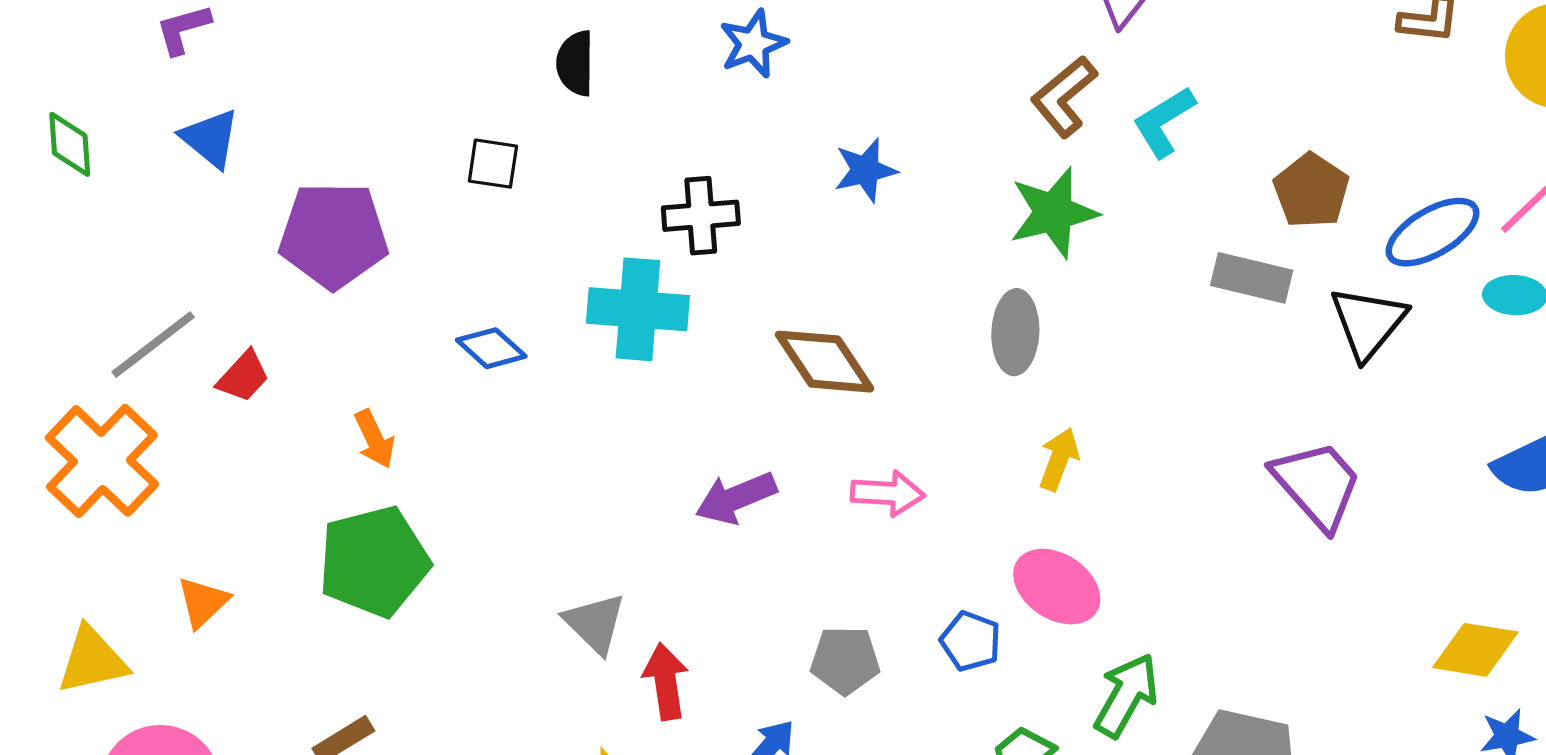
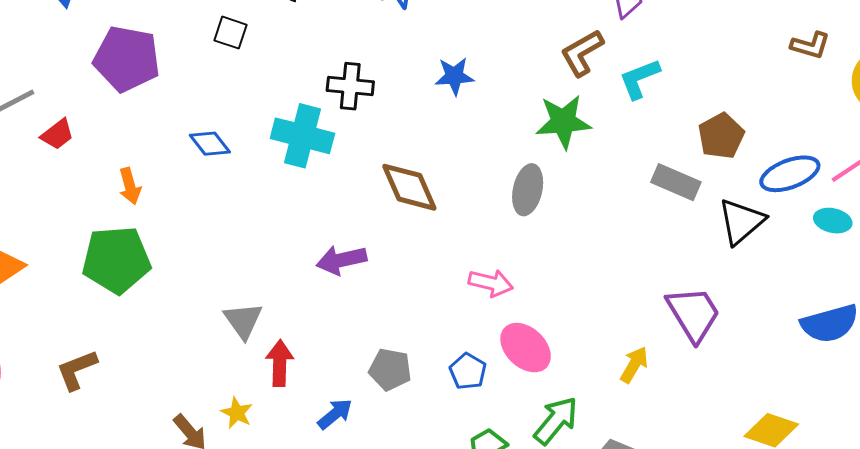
yellow arrow: (1059, 459) -> (634, 365), moved
pink arrow: (888, 493) -> (491, 283), moved

